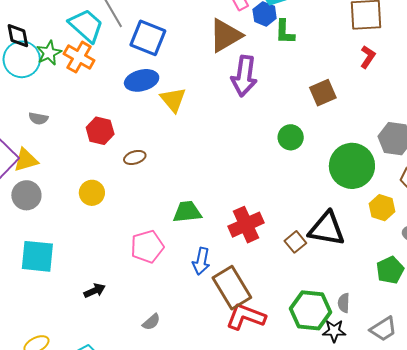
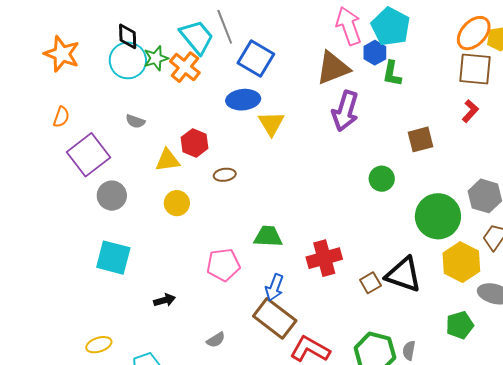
yellow triangle: (26, 160) -> (168, 160), moved
yellow hexagon: (382, 208) -> (461, 262), size x1.5
brown rectangle: (232, 288) -> (275, 318), moved, turned -30

